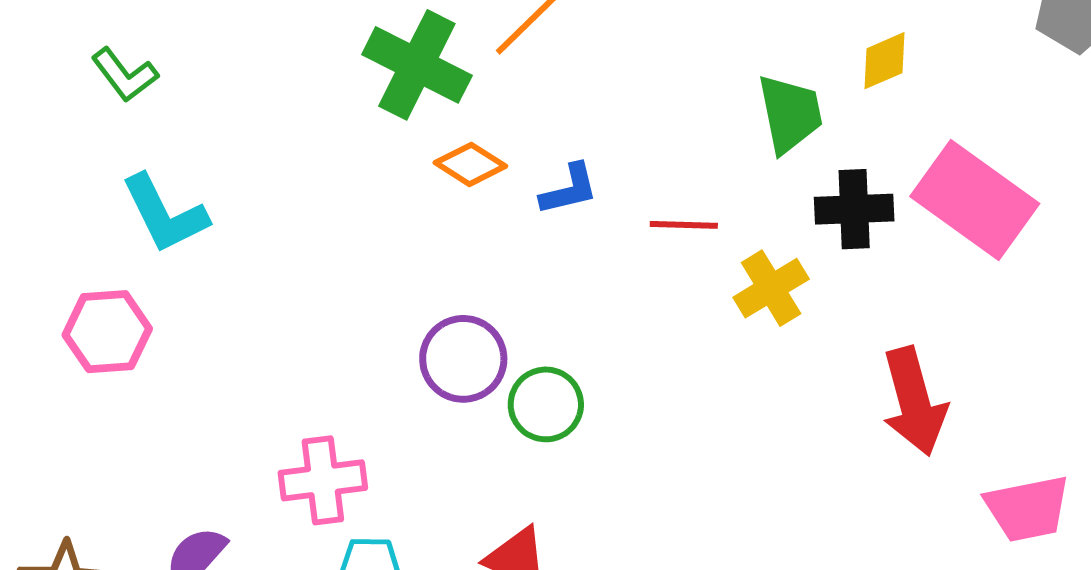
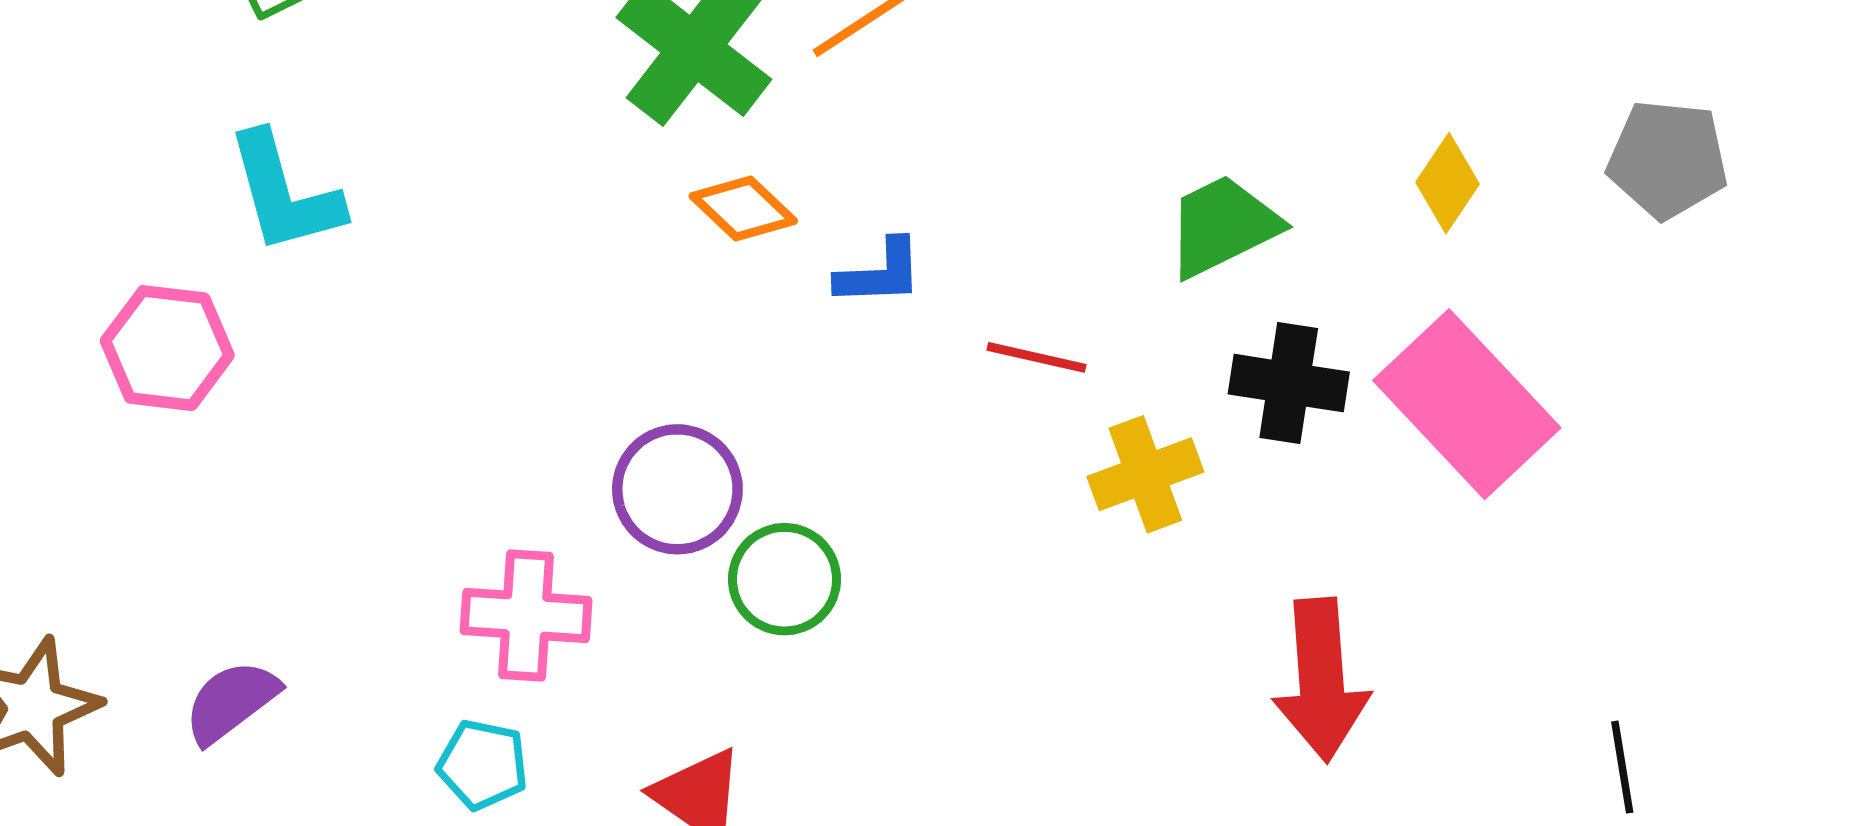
yellow diamond: (885, 61) -> (1448, 183), moved, turned -44
green trapezoid: (790, 114) -> (1223, 226), turned -116
pink cross: (323, 480) -> (526, 615), moved

